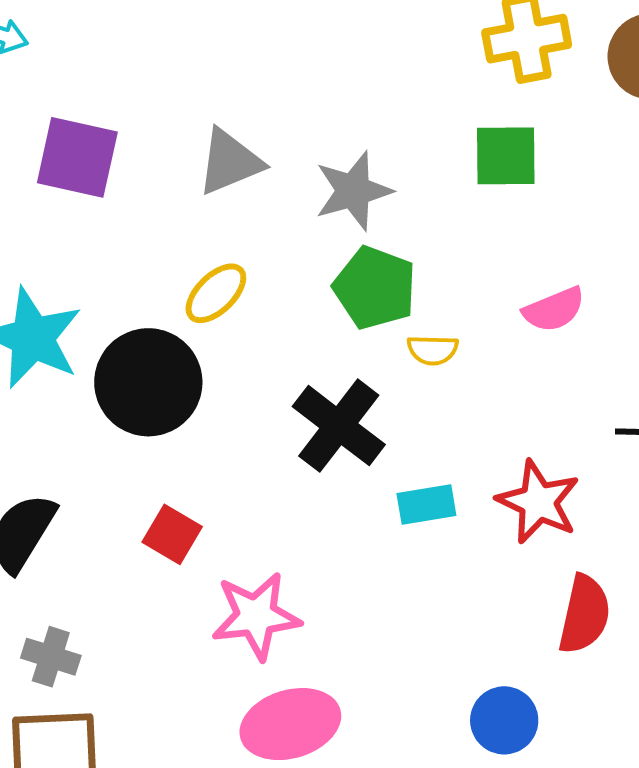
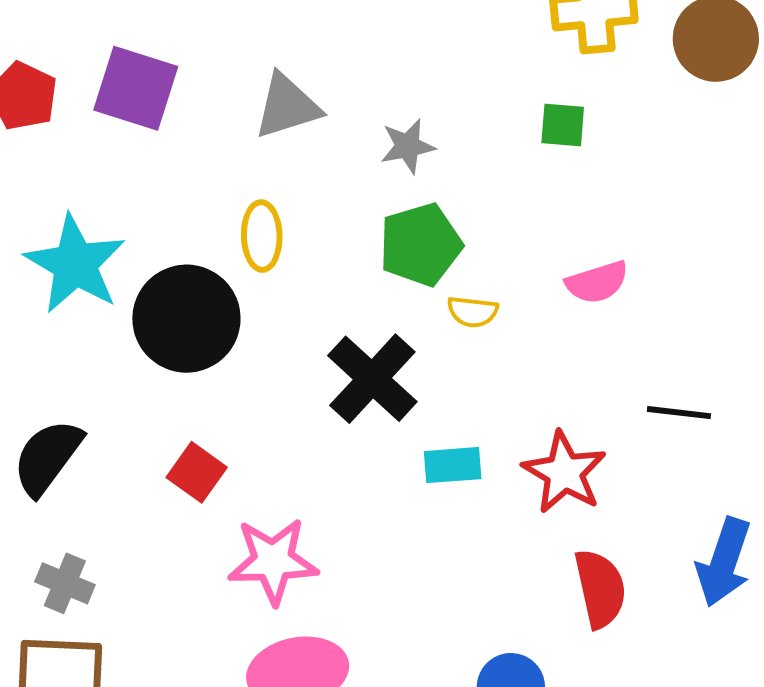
green square: (506, 156) -> (563, 125), size x0.7
gray star: (353, 191) -> (408, 146), size x0.7
green pentagon: (375, 288) -> (421, 245), turned 30
yellow ellipse: (216, 293) -> (262, 236), turned -52
red semicircle: (584, 614) -> (600, 589), turned -30

